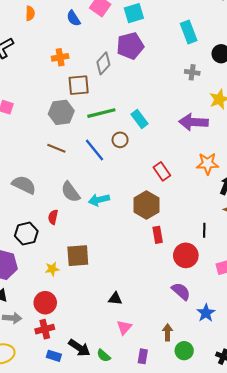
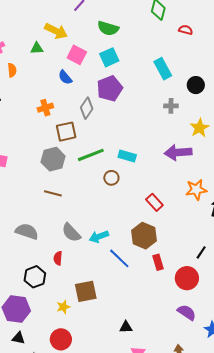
blue semicircle: (73, 18) -> (65, 77), moved
cyan rectangle: (139, 119) -> (127, 156), turned -30
blue line: (94, 150) -> (119, 258), moved
black line: (204, 230) -> (201, 252), turned 40

